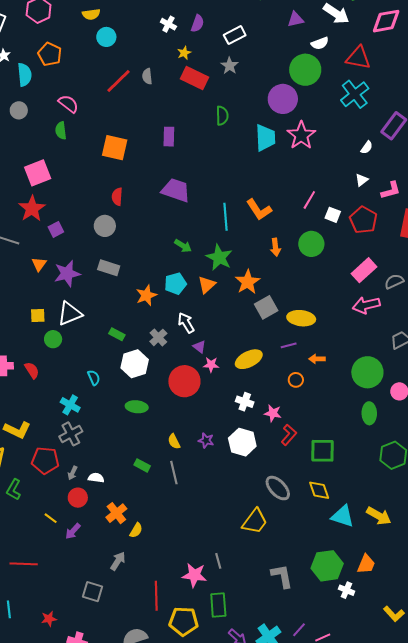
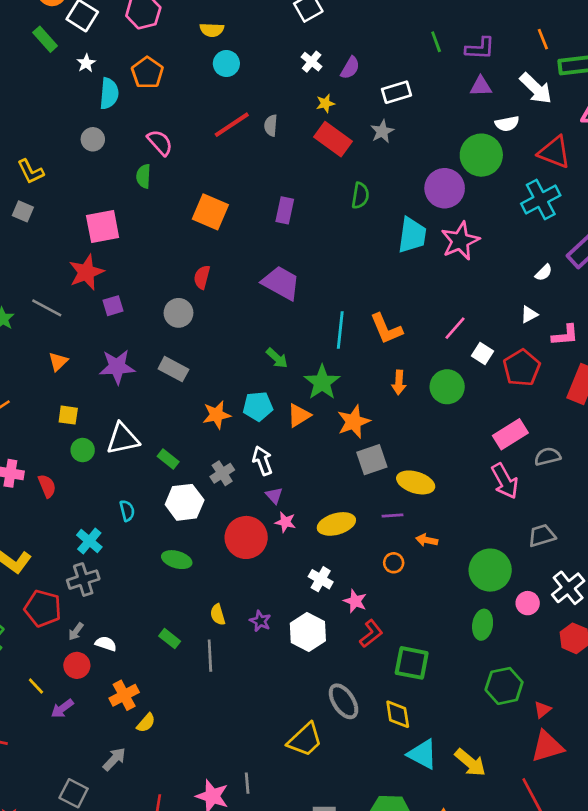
orange triangle: (39, 264) -> (58, 362), moved
pink arrow: (366, 305) -> (505, 481), turned -116
white triangle: (70, 314) -> (123, 439), moved

